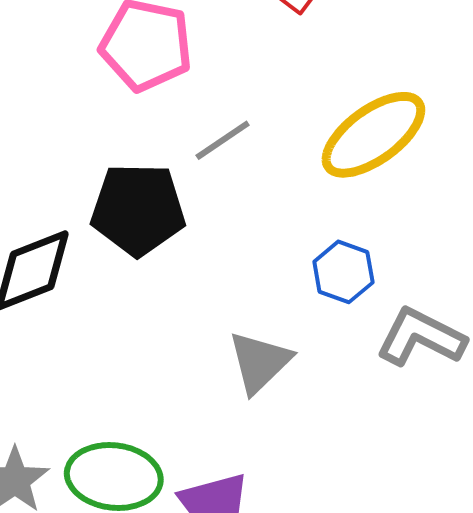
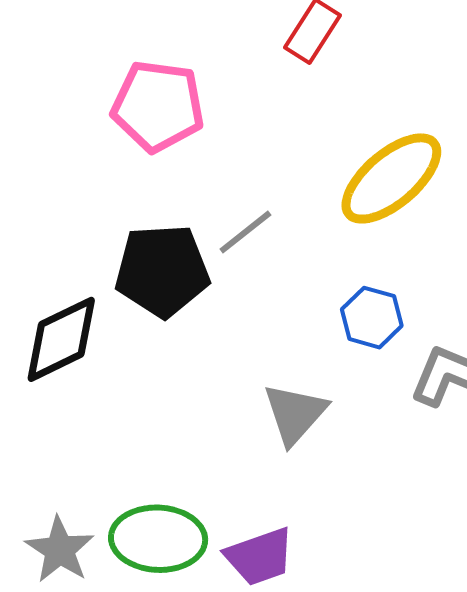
gray line: (223, 140) -> (245, 232), moved

